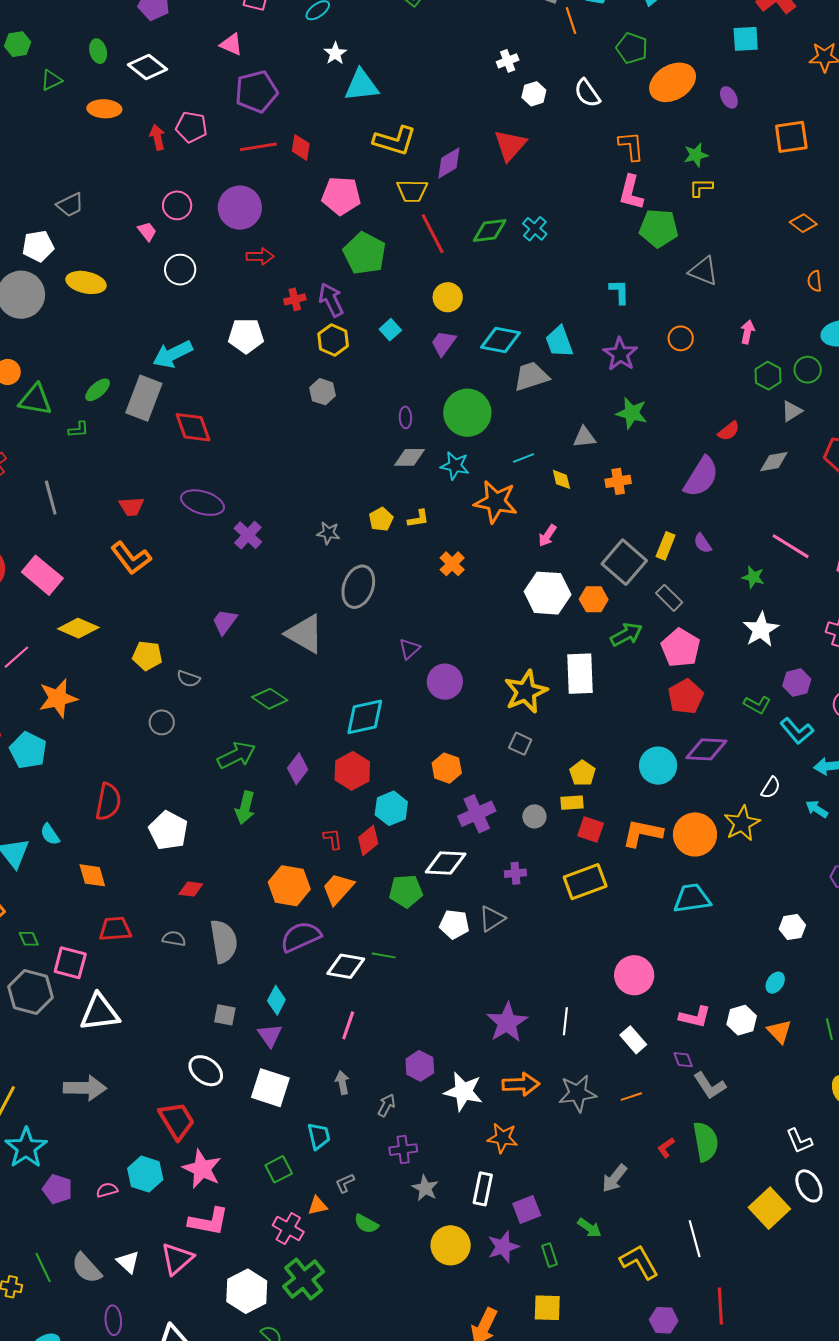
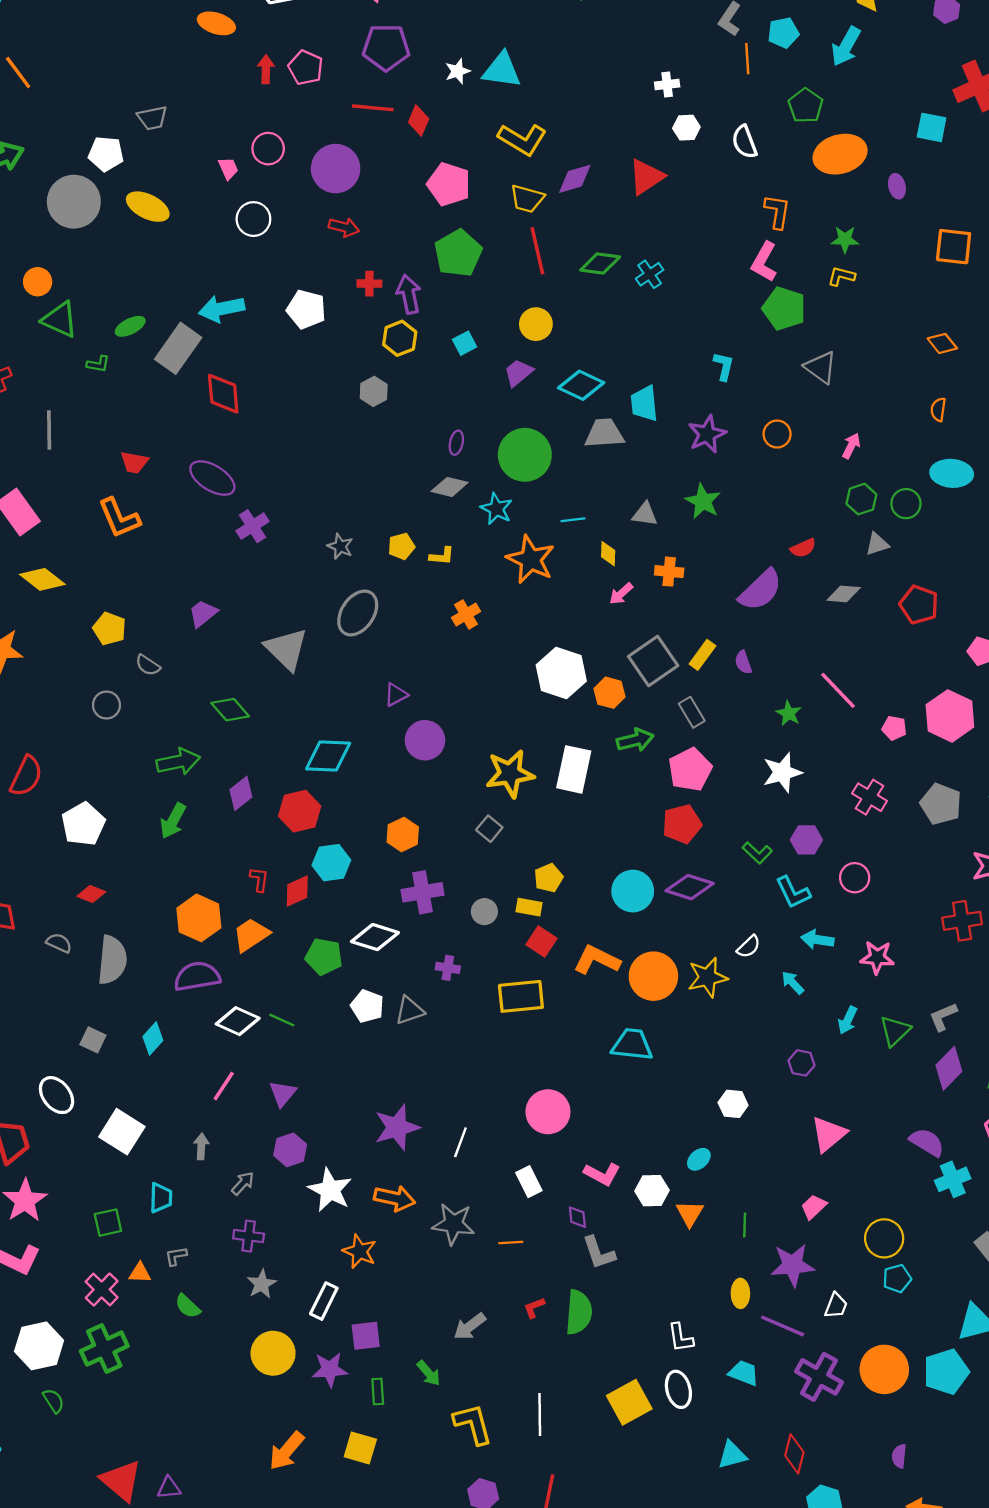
white star: (335, 53) -> (458, 71), moved
pink arrow: (547, 536) -> (621, 594), moved
purple triangle: (270, 1035) -> (283, 1094), moved

